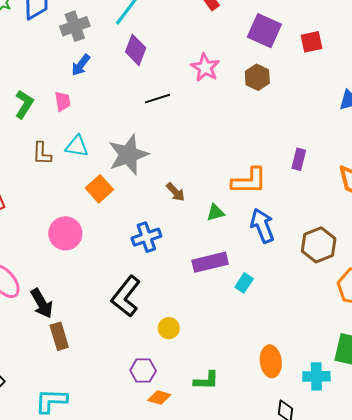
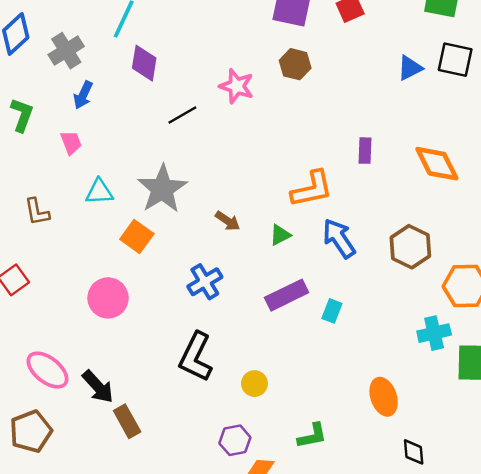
pink star: (205, 68) -> (237, 86), moved
green L-shape: (24, 104) -> (22, 115), moved
brown L-shape: (42, 153) -> (37, 212), moved
cyan cross: (316, 376) -> (434, 333), moved

